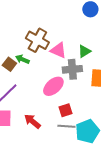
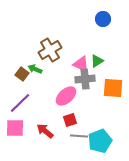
brown cross: (37, 40) -> (50, 50), turned 30
pink triangle: (58, 50) -> (81, 64), moved
red square: (65, 110) -> (70, 120), moved

